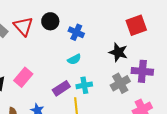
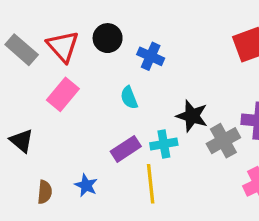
black star: (118, 52) -> (192, 116), moved
cyan semicircle: (74, 59) -> (129, 98), moved, turned 96
pink rectangle: (23, 77) -> (63, 94), moved

